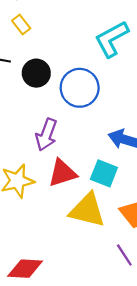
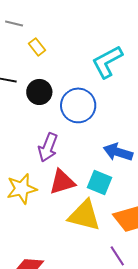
yellow rectangle: (21, 25) -> (37, 47), moved

